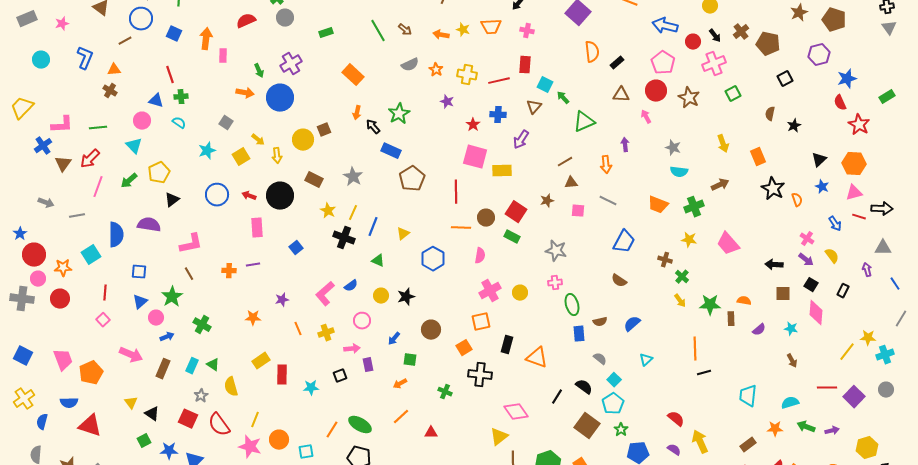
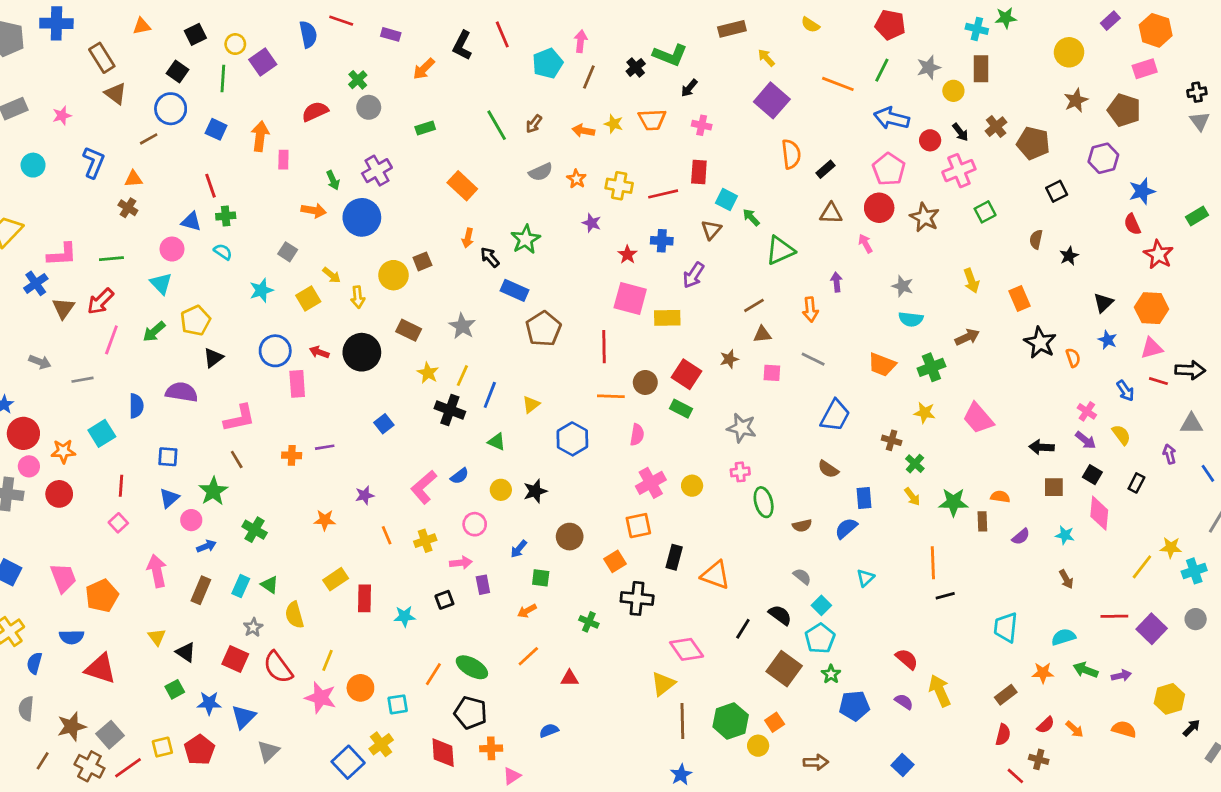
brown arrow: (405, 30) -> (534, 124), turned 88
pink rectangle: (257, 228) -> (297, 384), moved
blue semicircle: (116, 235) -> (136, 406), size x0.7
blue rectangle: (579, 334) -> (864, 498), moved
pink arrow: (131, 355) -> (157, 571), turned -125

